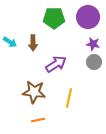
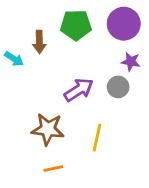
brown arrow: (33, 43) -> (39, 42), moved
gray circle: (94, 62) -> (118, 87), moved

